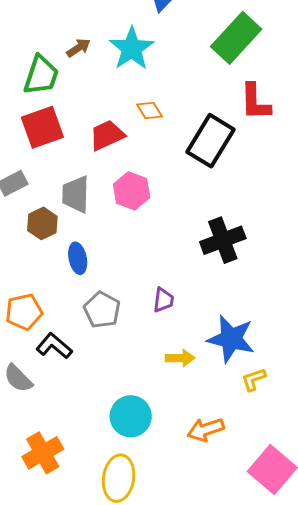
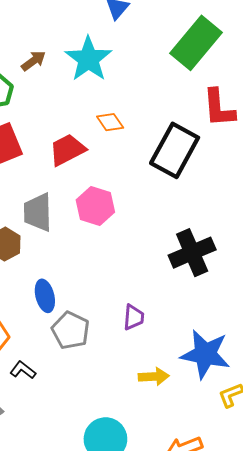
blue ellipse: (78, 258) -> (45, 296), moved
black L-shape: (54, 346) -> (23, 370), size x0.7

